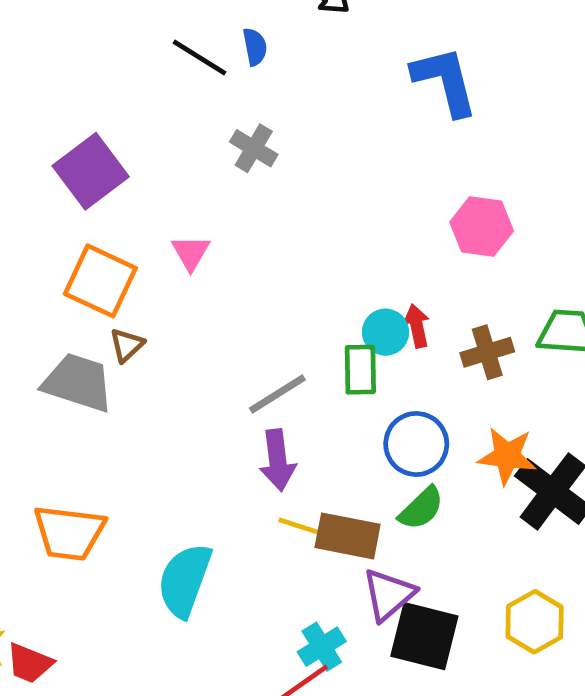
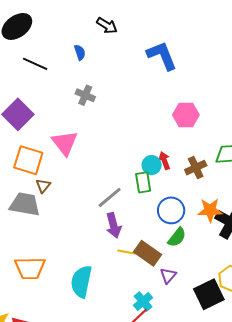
black line: (199, 57) -> (35, 64), moved
pink triangle: (191, 253) -> (65, 143), size x1.6
brown rectangle: (348, 536) -> (147, 253), turned 32
purple triangle: (389, 595) -> (168, 276), size x0.7
black square: (424, 636) -> (209, 294), moved, turned -32

